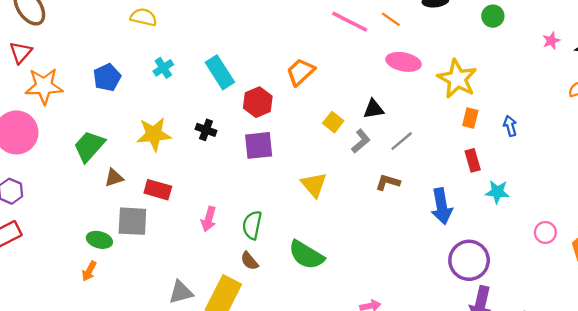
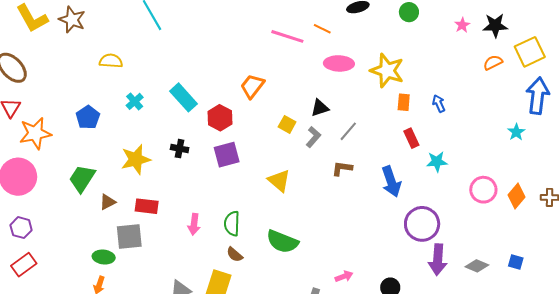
pink circle: (545, 232) -> (483, 190), size x1.4

